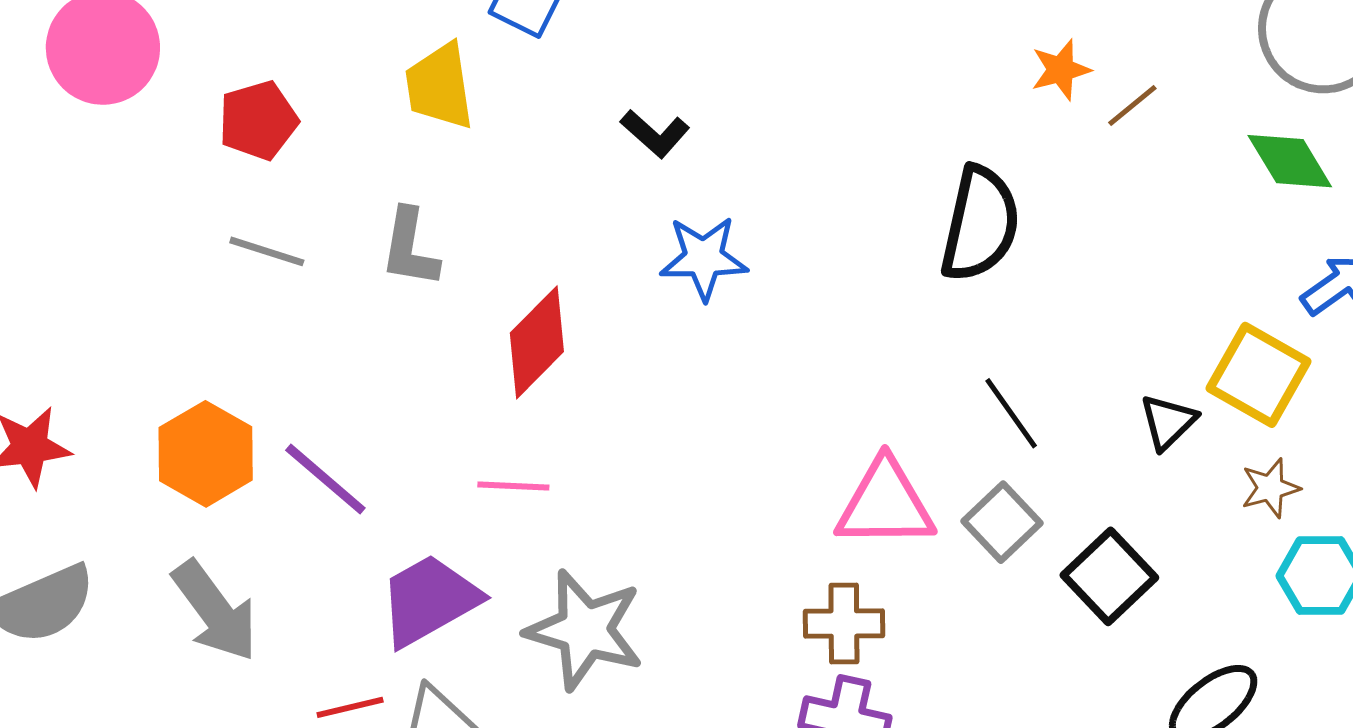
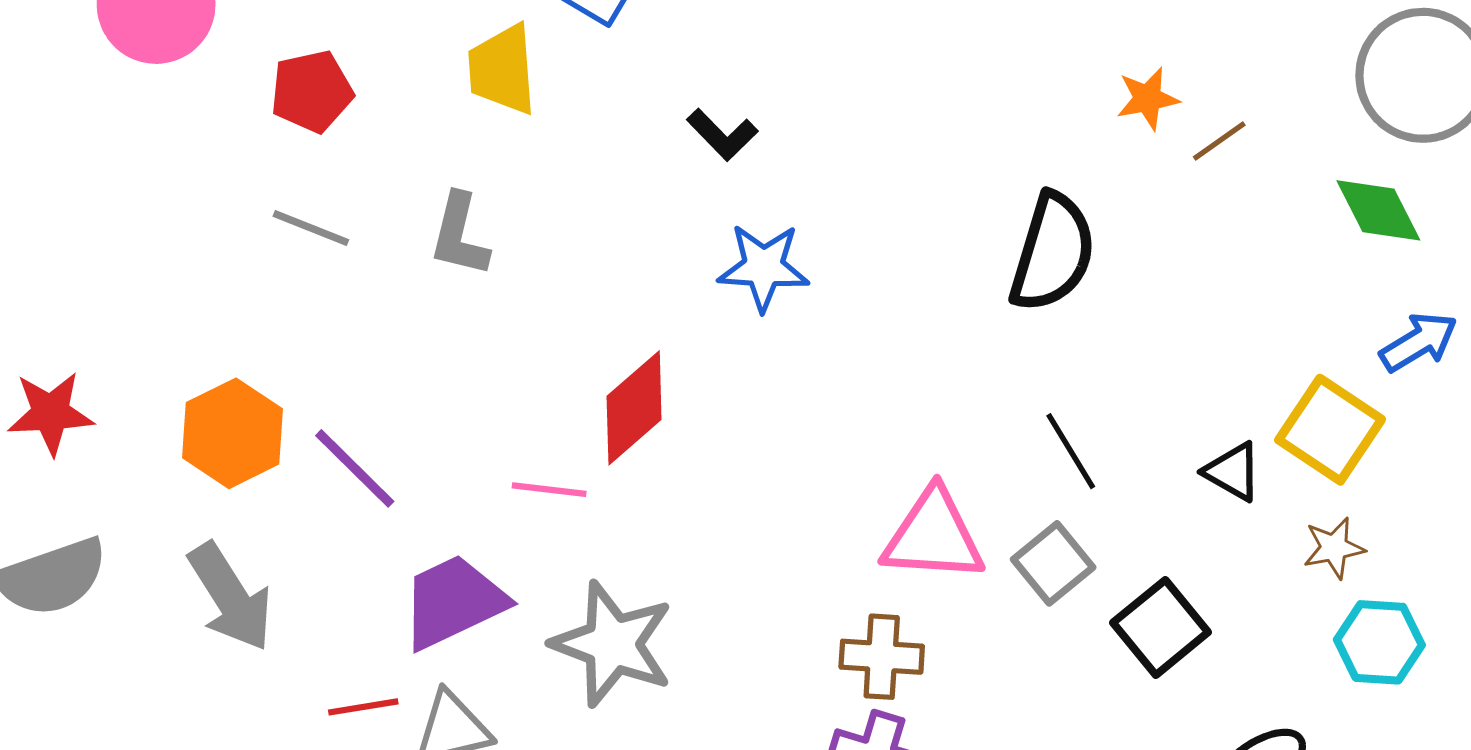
red diamond: (537, 342) -> (634, 408), moved
black triangle: (1168, 422) -> (1233, 472), turned -50

